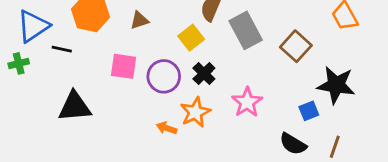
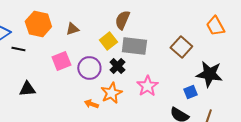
gray rectangle: (246, 30) -> (134, 46), moved, turned -55
pink square: (124, 66) -> (61, 61), turned -30
black triangle: (75, 107) -> (27, 89), size x0.7

